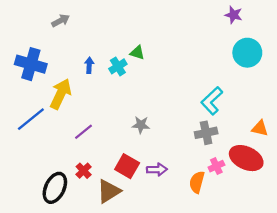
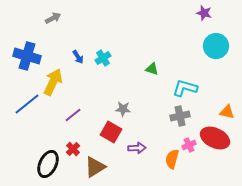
green triangle: (137, 53) -> (152, 69), moved
blue arrow: (89, 65) -> (78, 57), turned 144
cyan L-shape: (212, 101) -> (185, 88), turned 60
red square: (127, 166) -> (111, 132), moved

